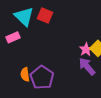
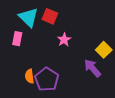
pink rectangle: (13, 37) -> (17, 39), turned -56
pink star: (86, 49) -> (64, 40), moved

